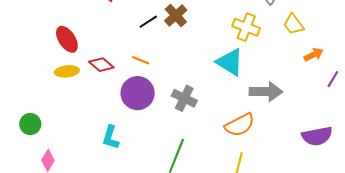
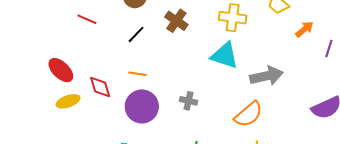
brown cross: (176, 15) -> (176, 21), moved
red diamond: (101, 65) -> (100, 87), turned 45
gray cross: (184, 98) -> (189, 101), size x0.7

